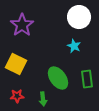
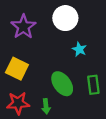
white circle: (79, 17) -> (65, 18), moved
red star: (17, 96) -> (18, 103), size x1.5

